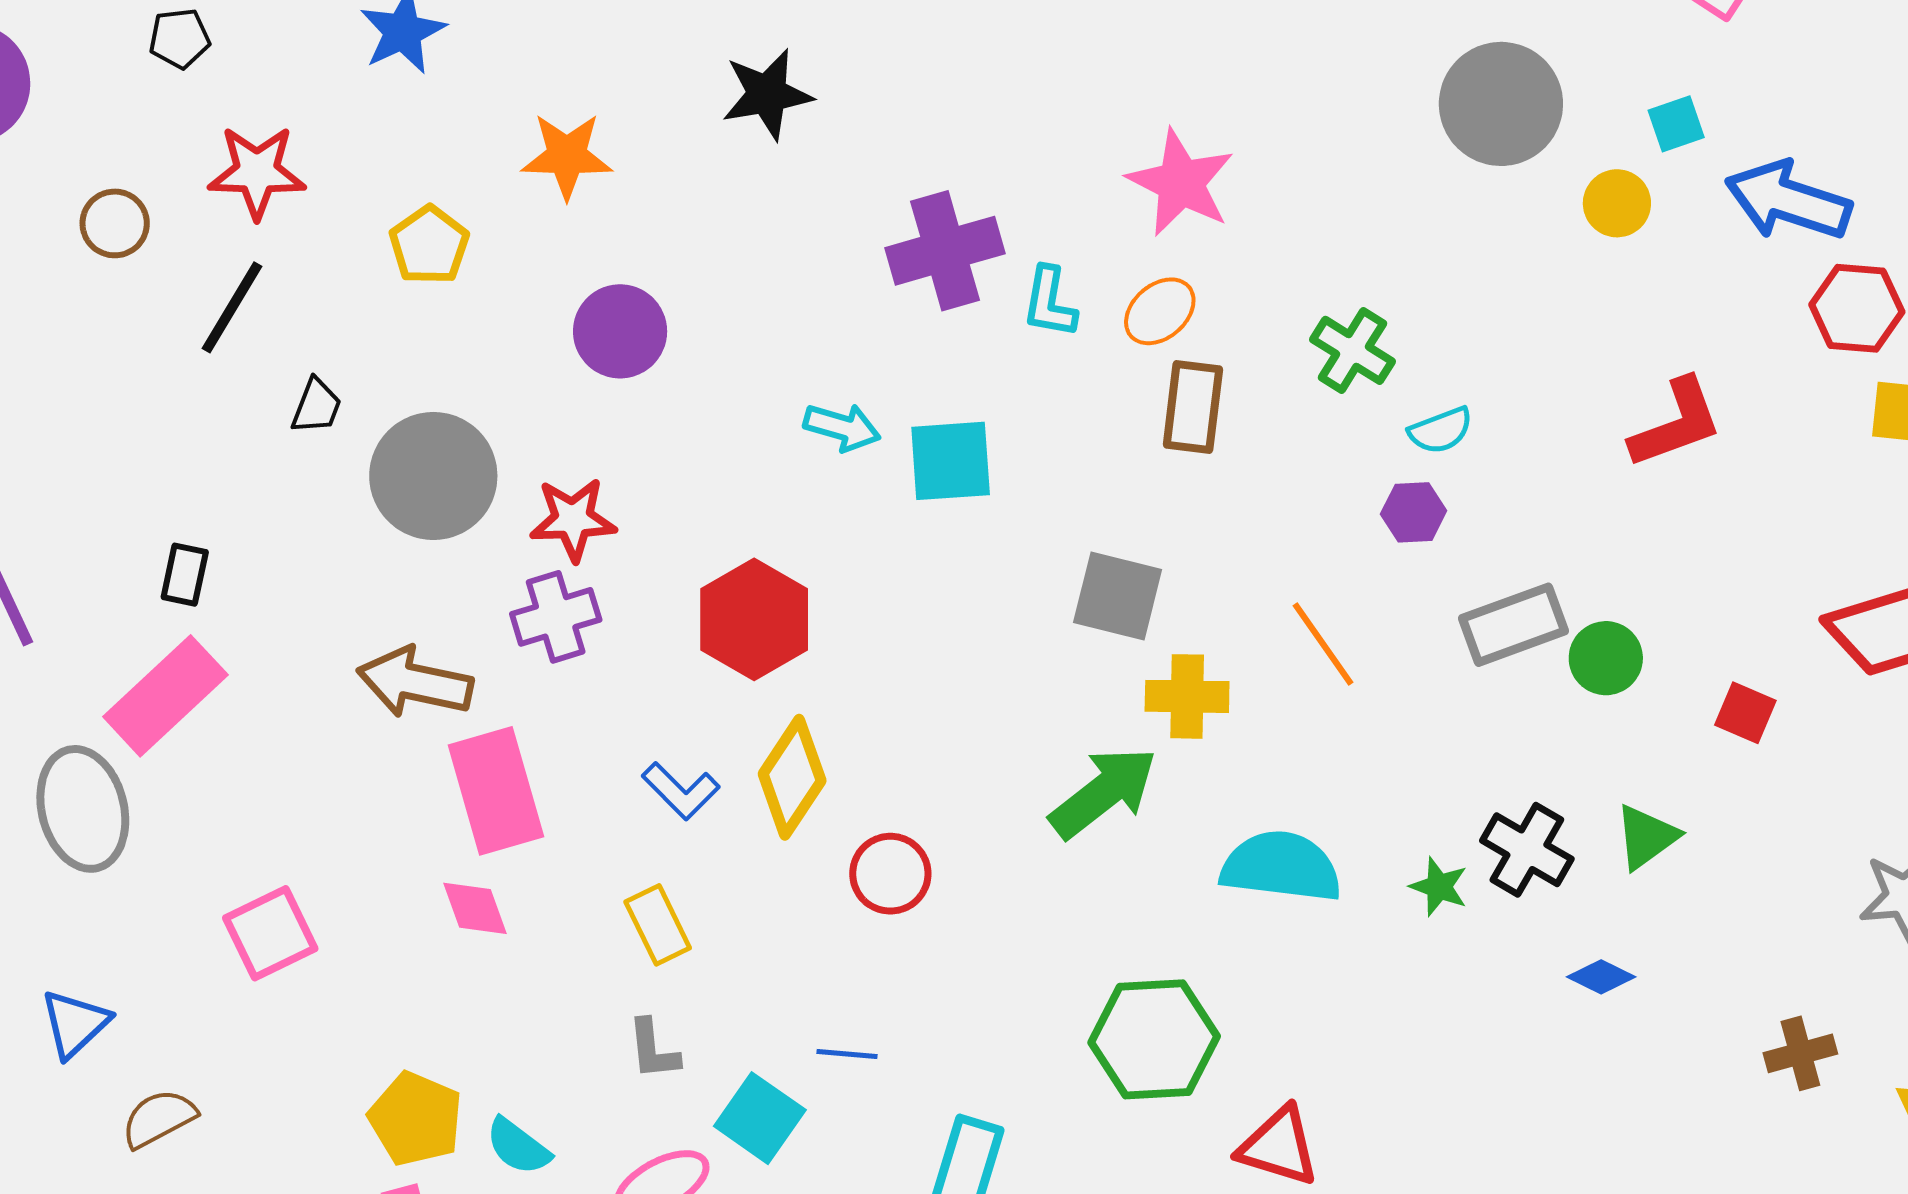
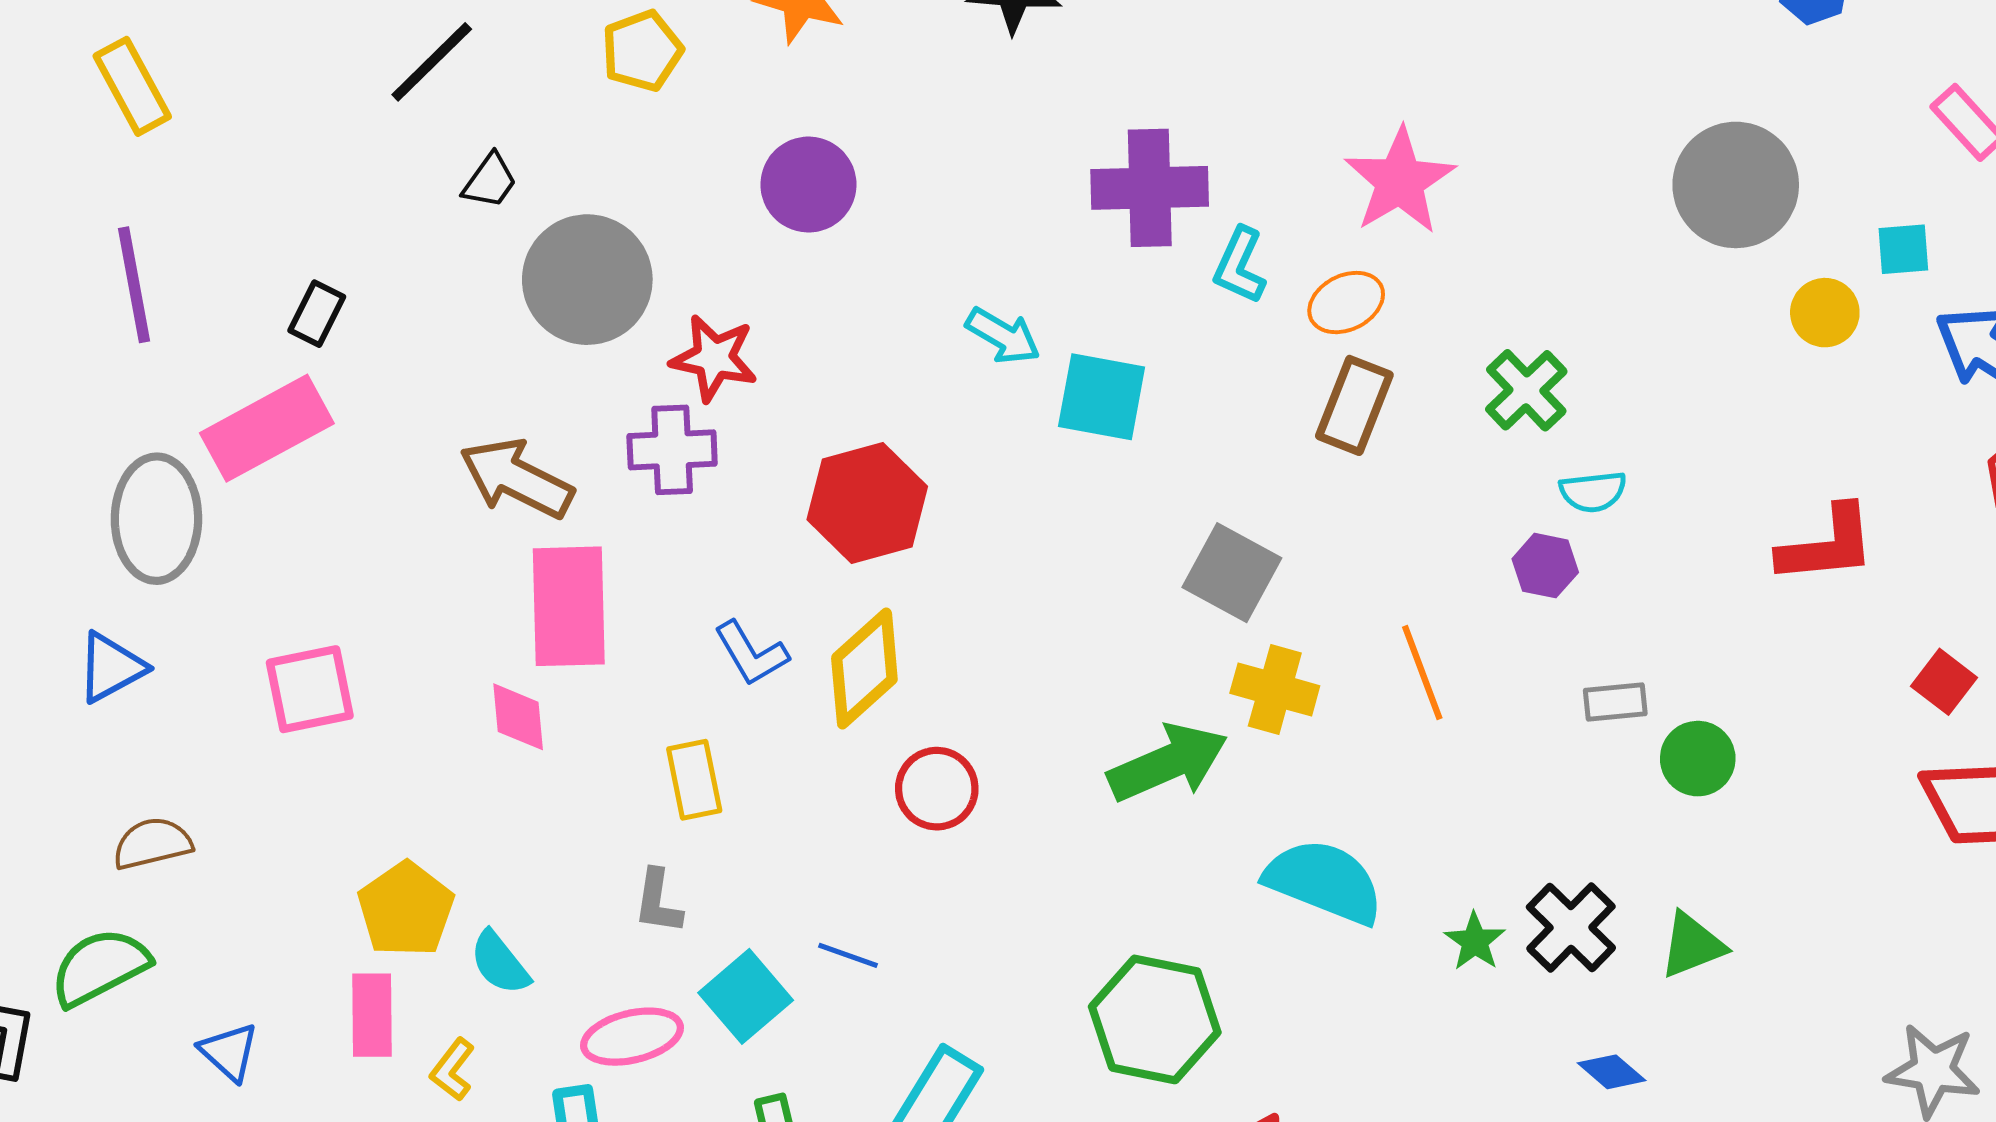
gray rectangle: (1514, 625) -> (1615, 702), size x0.6
red square: (1745, 713) -> (1944, 682), moved
blue triangle: (75, 1024) -> (111, 667), moved

